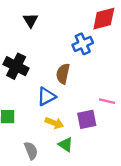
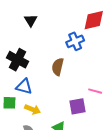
blue triangle: (46, 96) -> (24, 87), moved, turned 42
yellow arrow: (54, 123) -> (33, 109), moved

